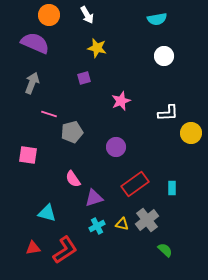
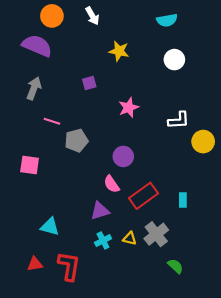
yellow star: (97, 48) -> (119, 51), moved
pink semicircle: (73, 179) -> (112, 184), moved
red L-shape: (65, 250) -> (69, 266), turned -48

